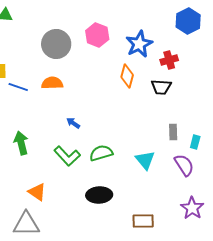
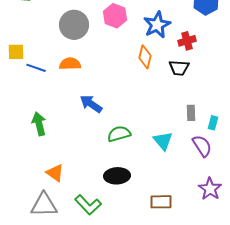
blue arrow: (73, 123) -> (91, 104), size x1.6
green L-shape: (67, 156) -> (88, 205), moved

